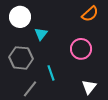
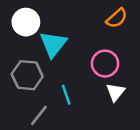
cyan triangle: (41, 34) -> (53, 44), size x1.6
white triangle: (89, 87) -> (115, 92), moved

